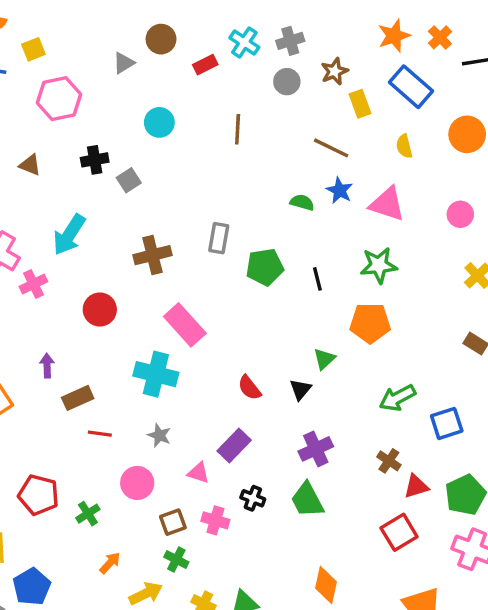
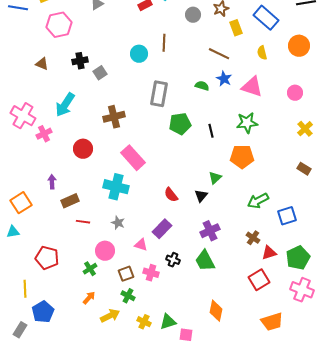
cyan circle: (159, 122) -> (139, 54), moved
gray rectangle: (219, 238) -> (159, 94), moved, size x1.4
green cross: (88, 514) -> (90, 269), moved

